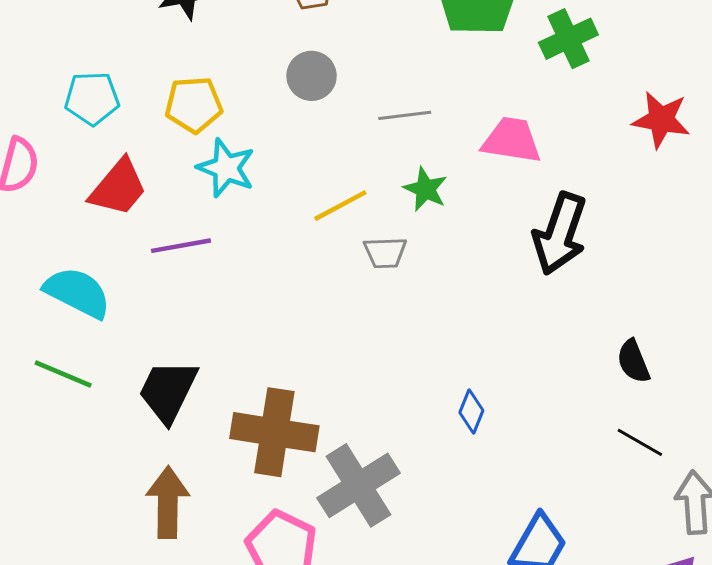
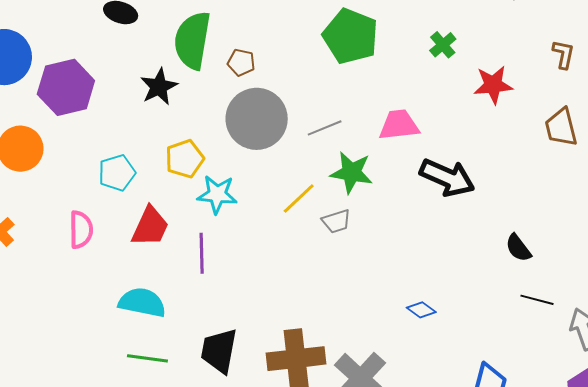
green cross: (568, 39) -> (443, 45), moved, size x0.7
gray circle: (312, 76) -> (257, 119), size x1.8
green star: (426, 189) -> (351, 173), size x1.4
black arrow: (560, 234) -> (447, 178), turned -70
purple line: (181, 246) -> (202, 253), turned -66
blue diamond: (471, 412) -> (421, 310), turned -60

